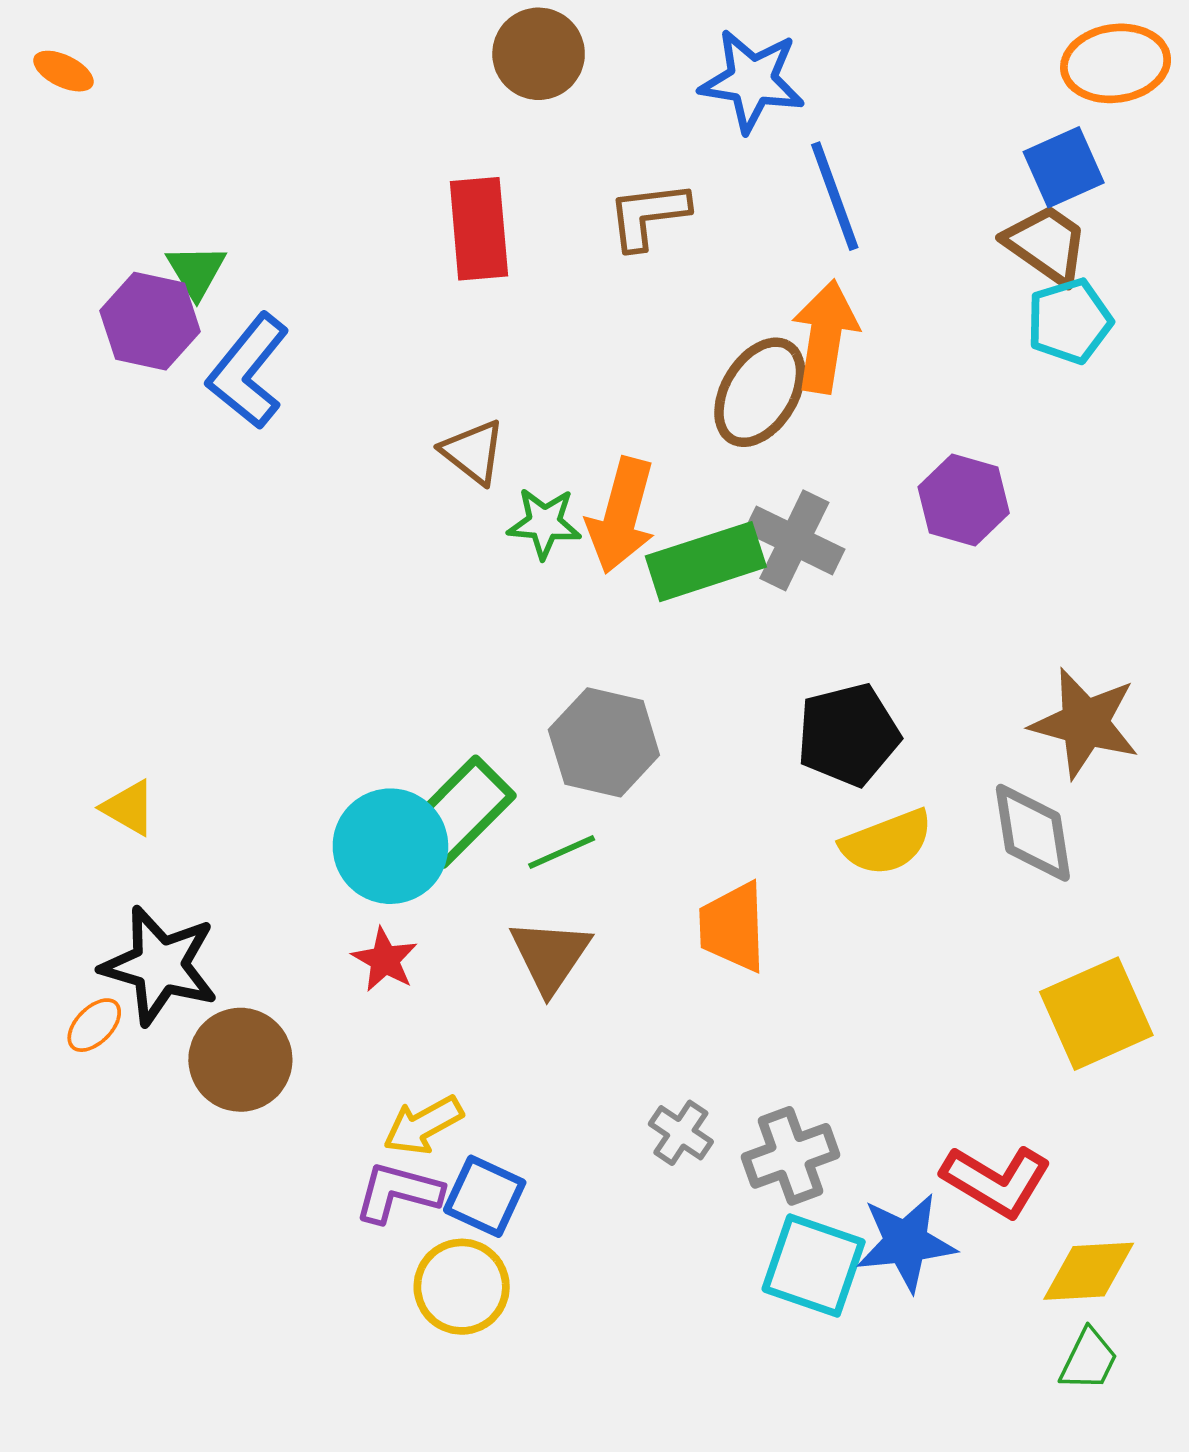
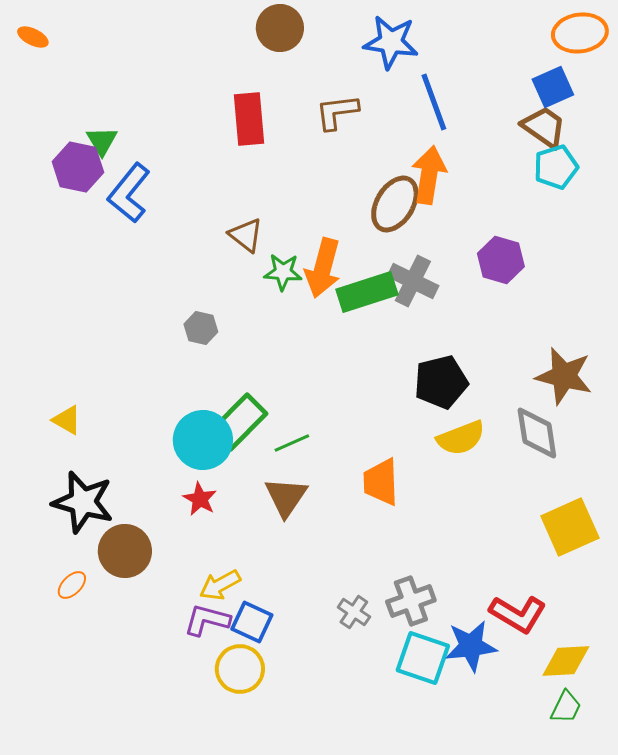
gray hexagon: (604, 742) -> (201, 328), moved, size x0.6
orange ellipse: (94, 1025) -> (72, 585), moved
gray cross: (681, 1133) -> (354, 612), moved

